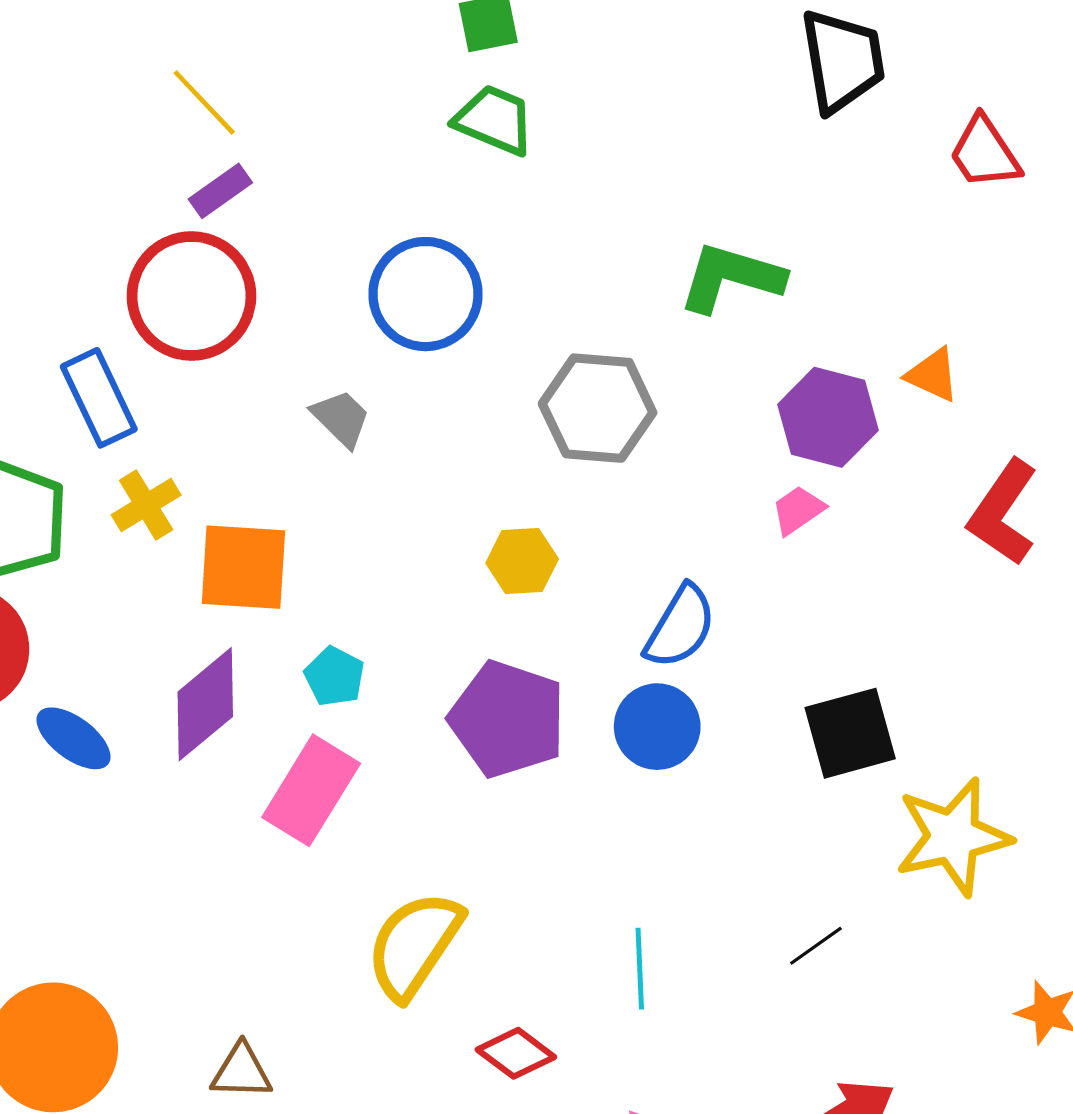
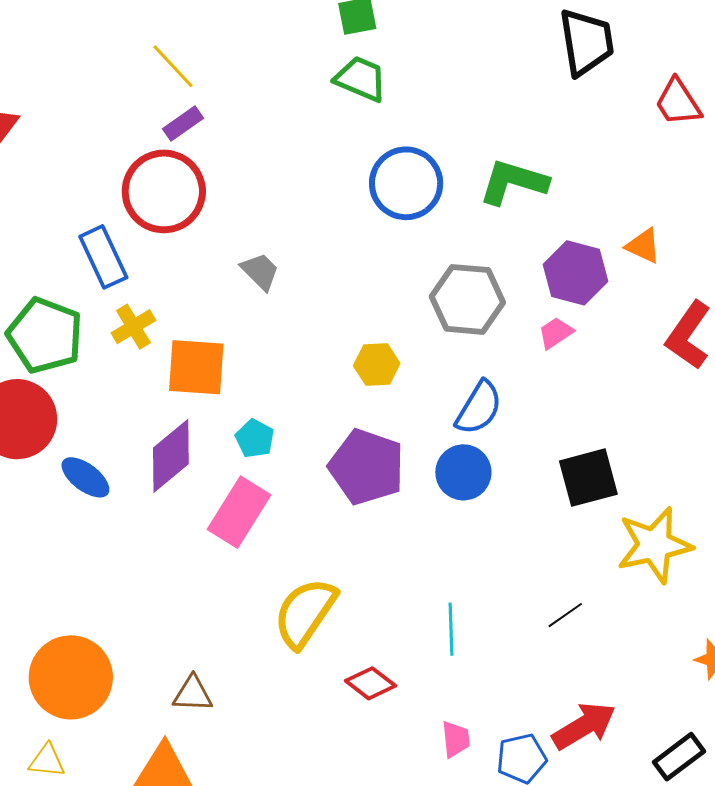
blue circle: (425, 294) -> (406, 183), moved
gray hexagon: (598, 408) -> (467, 299), moved

